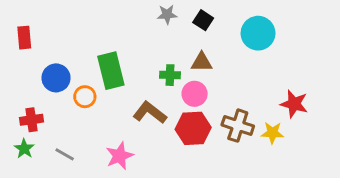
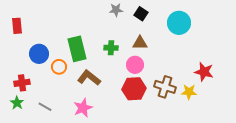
green cross: (170, 75) -> (111, 48), moved
brown L-shape: (150, 113) -> (89, 78), moved

